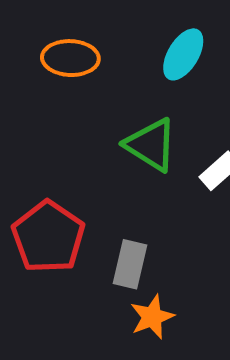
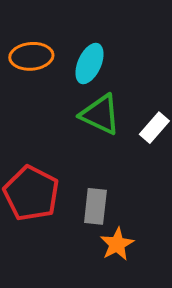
cyan ellipse: (183, 54) -> (89, 64), moved

